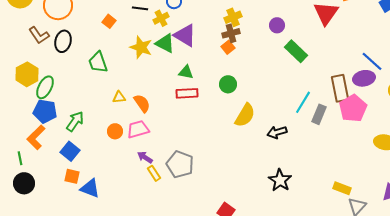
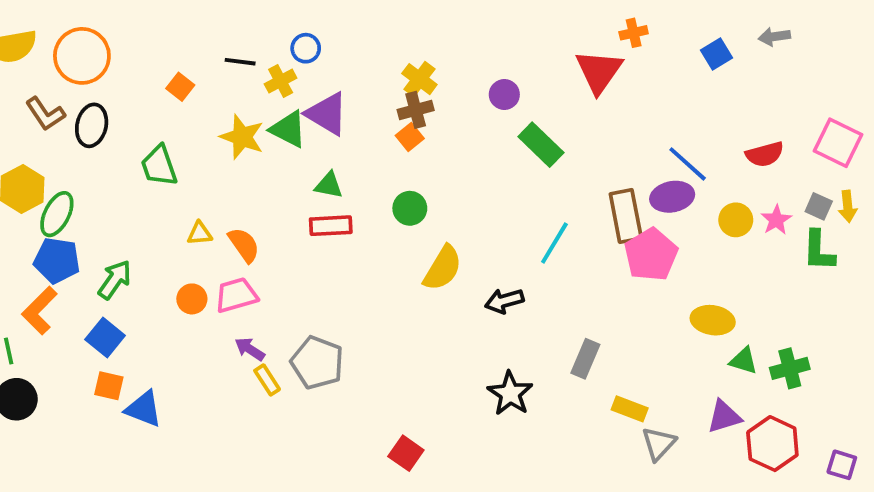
yellow cross: (233, 17) -> (419, 79), turned -30
gray rectangle: (319, 114) -> (585, 359), moved

